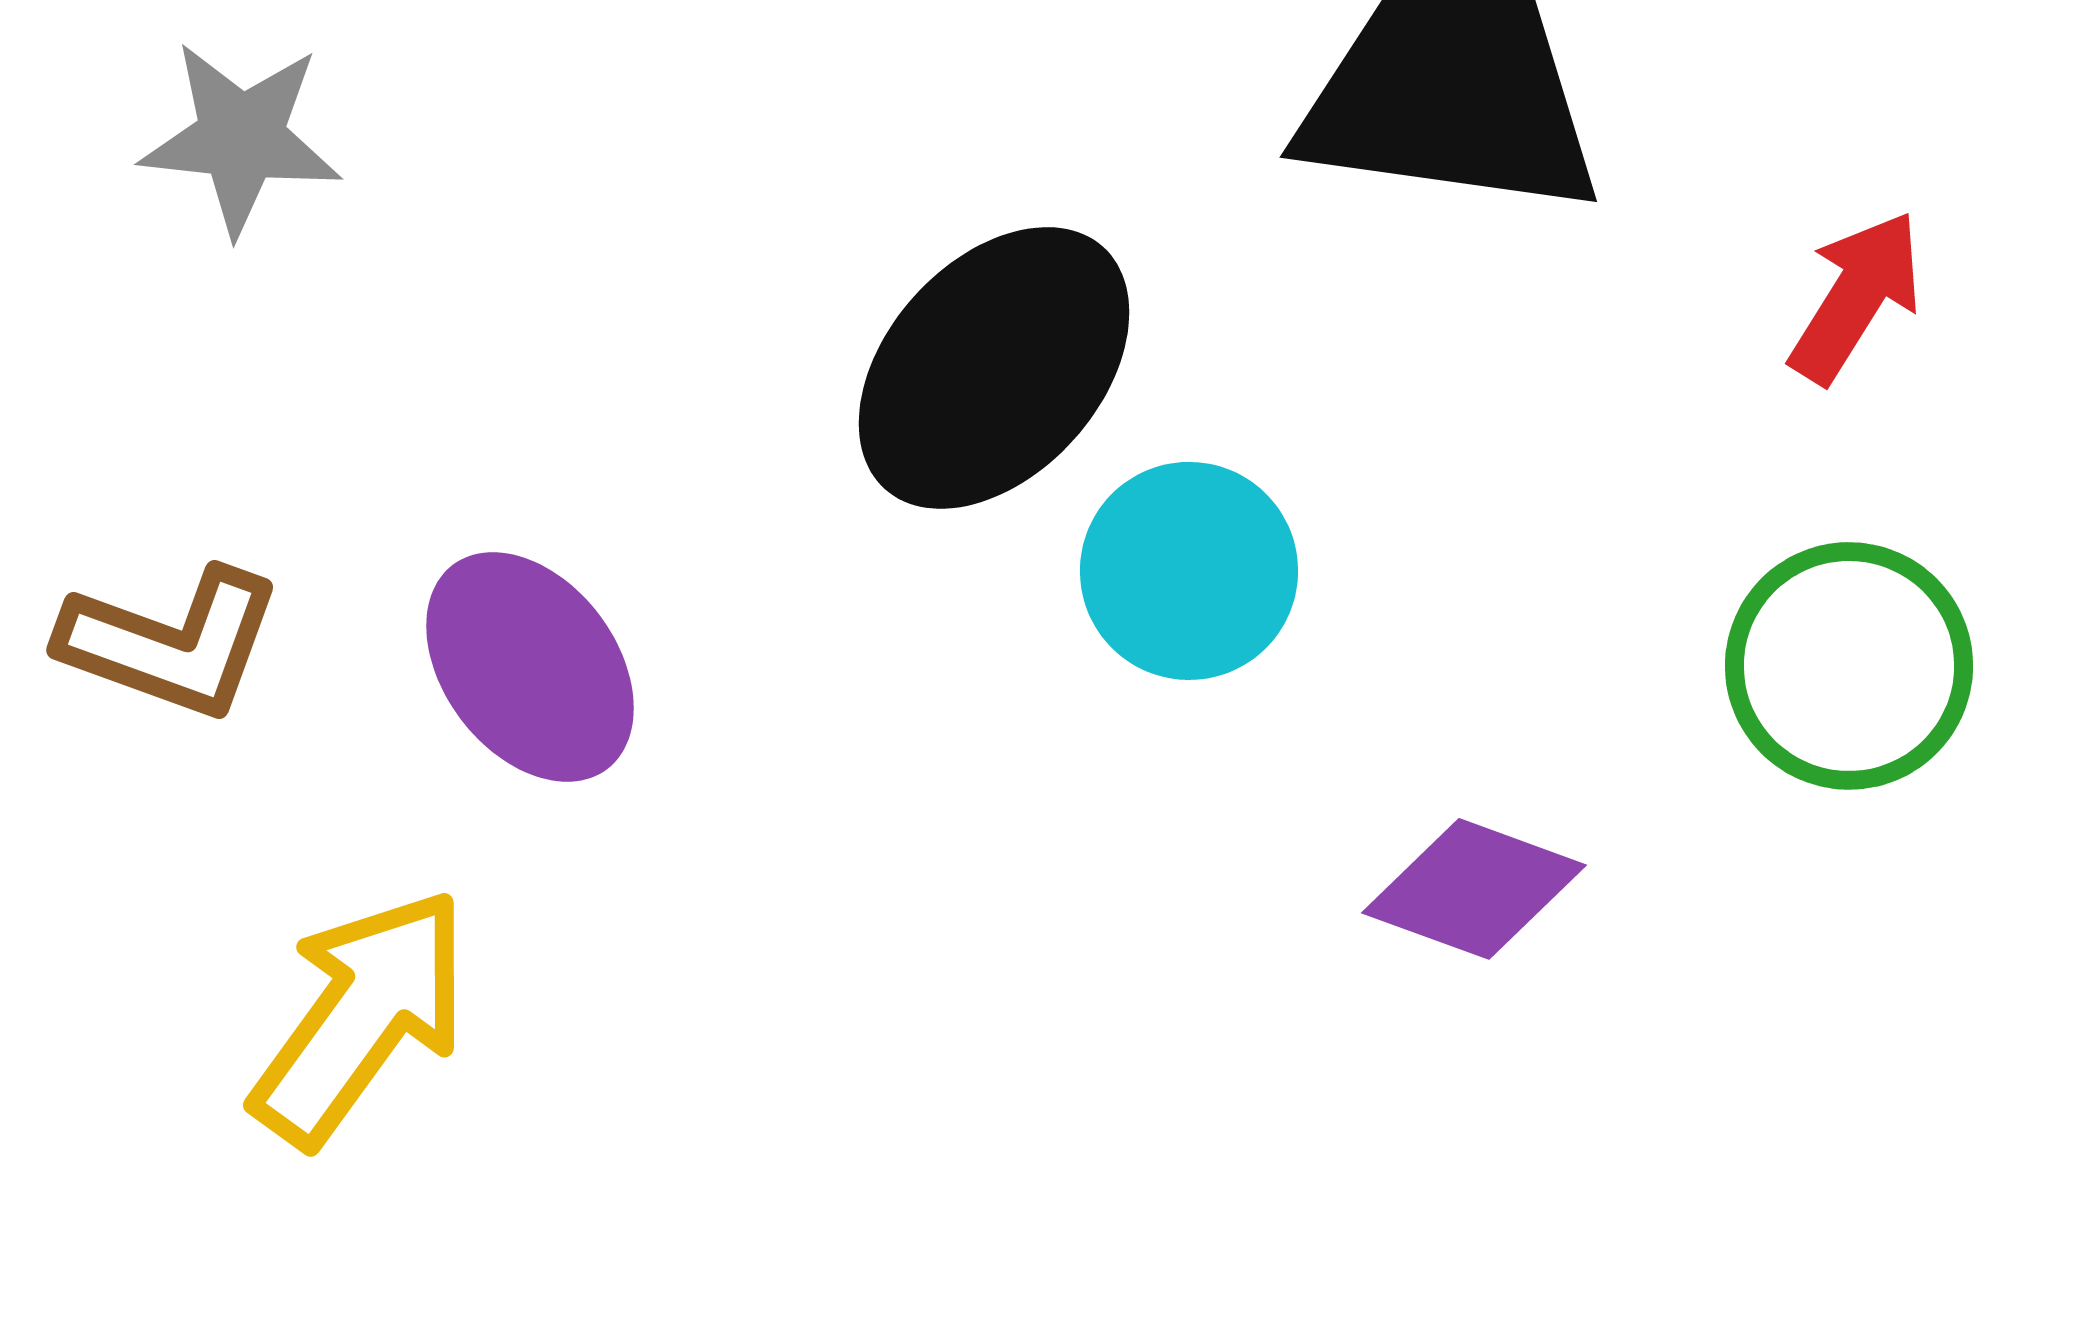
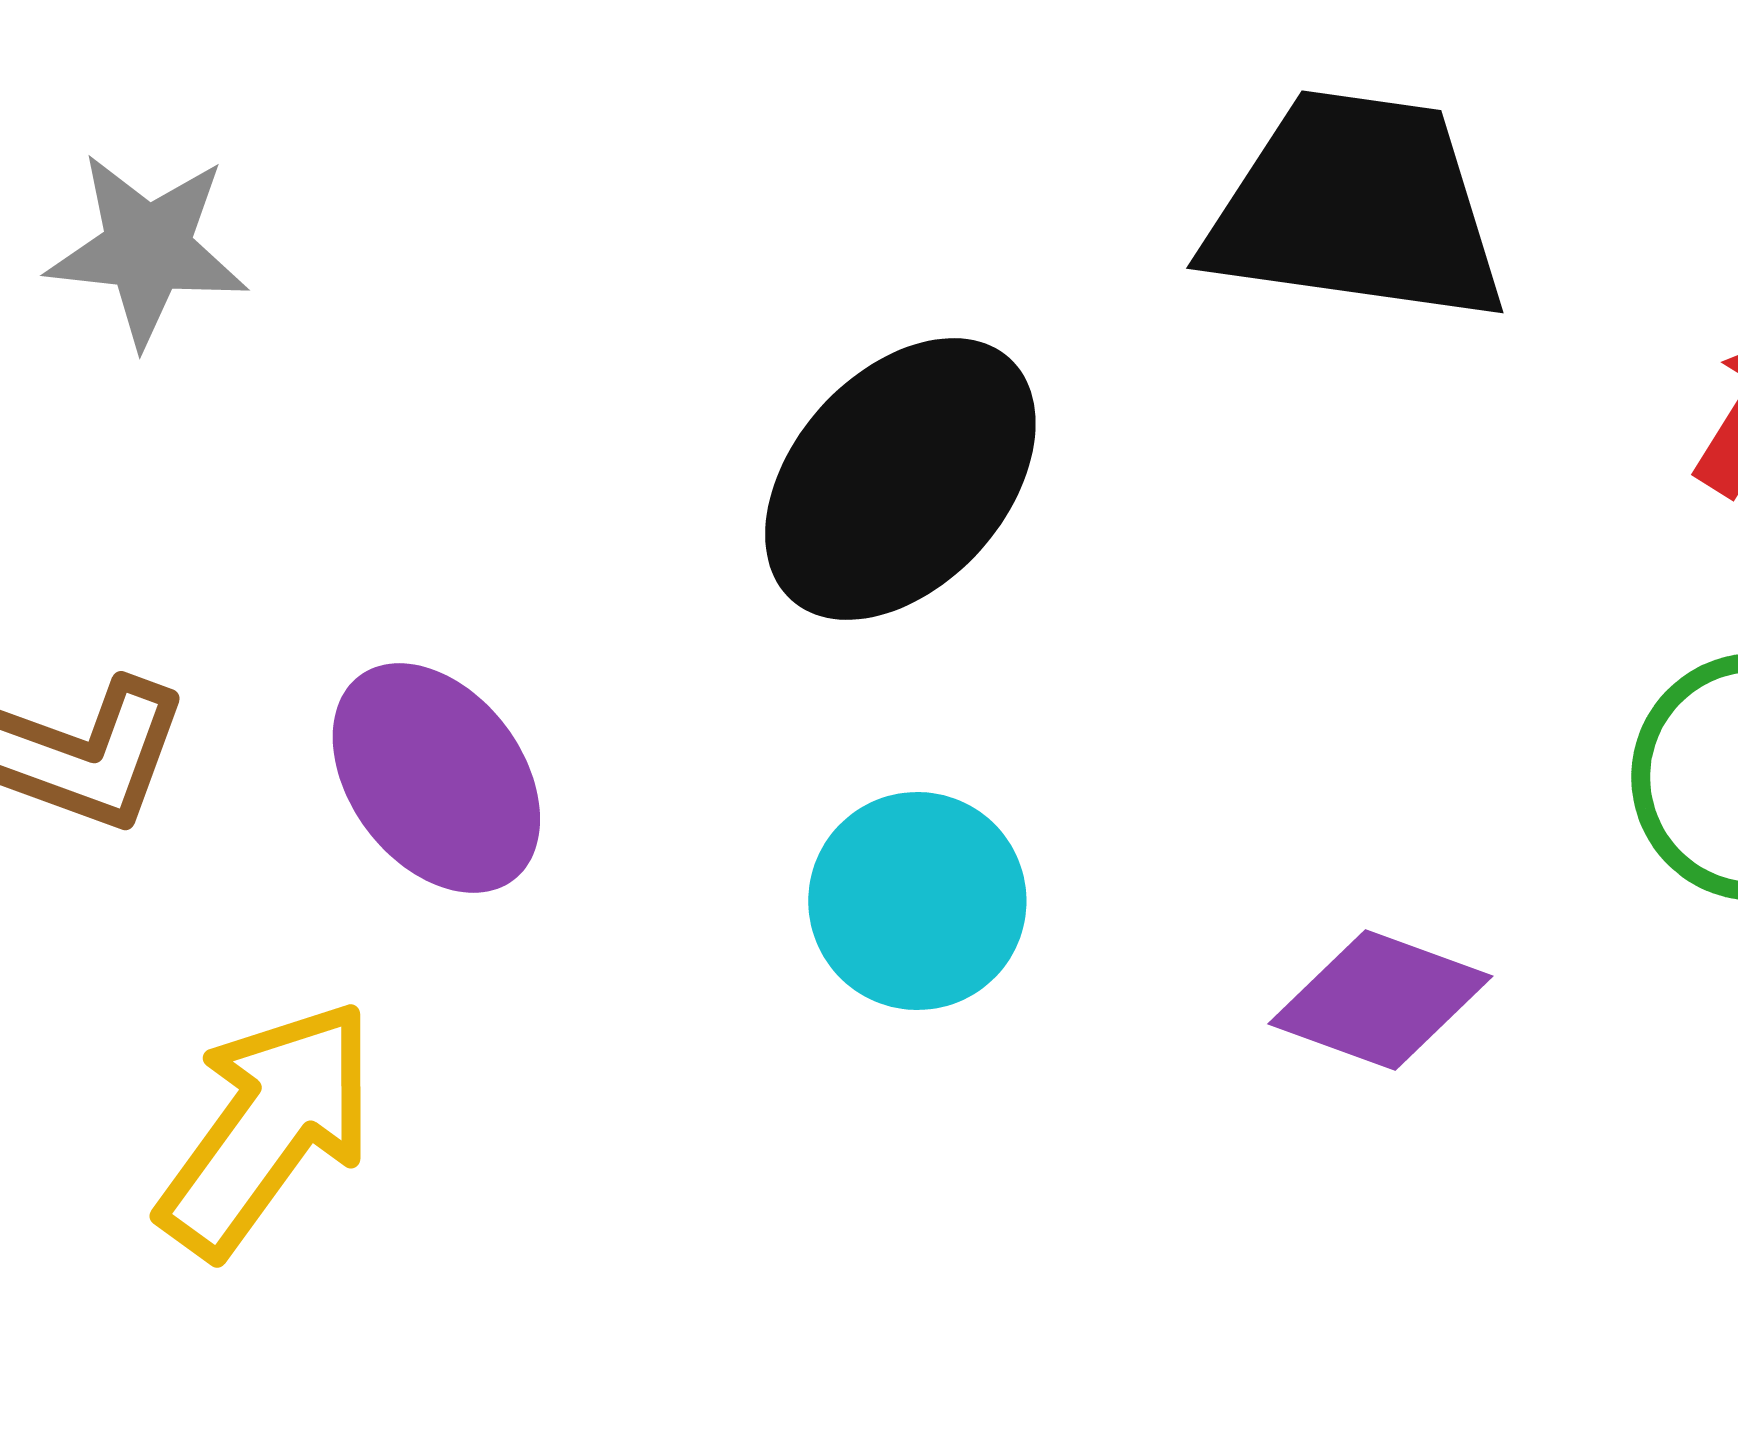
cyan circle: (1189, 571) -> (917, 901), moved

